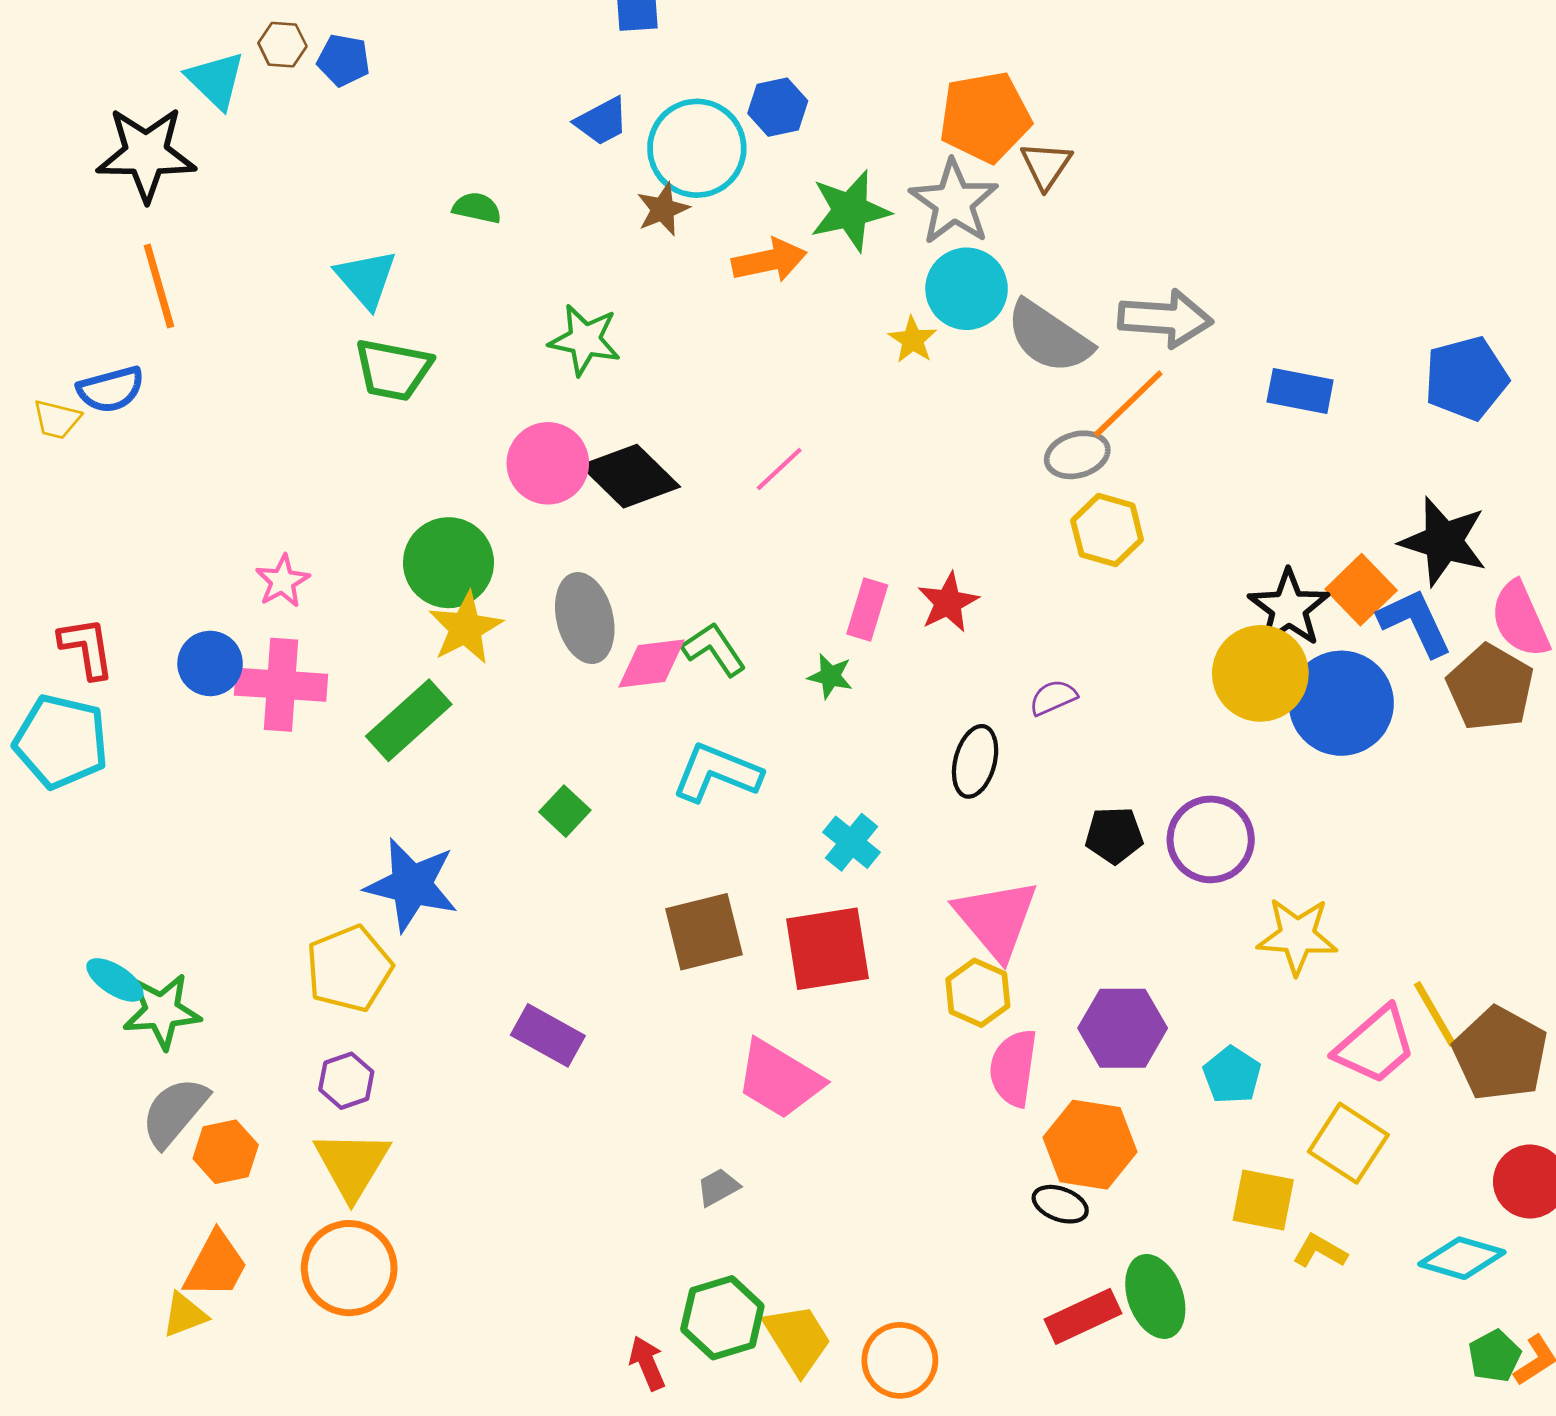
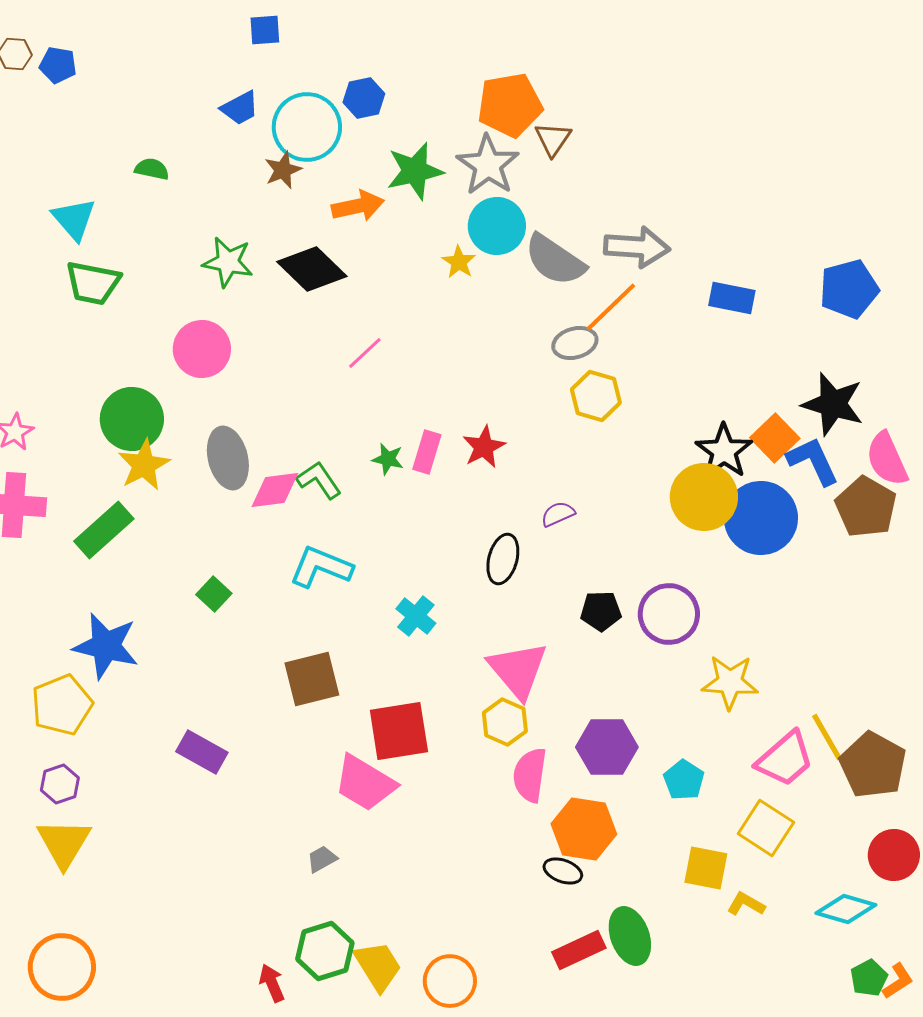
black diamond: (630, 476) -> (312, 269), moved
green star: (830, 676) -> (388, 459), moved
red square: (827, 949) -> (399, 731), moved
orange circle: (349, 1268) -> (62, 967), moved

